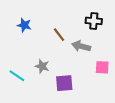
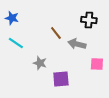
blue star: (24, 25) -> (12, 18), moved
cyan line: (17, 76) -> (16, 43), moved

